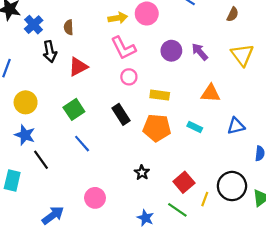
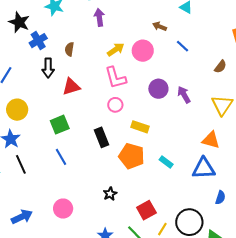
yellow arrow: (118, 18) -> (116, 50), turned -36
orange triangle: (211, 93) -> (211, 140), moved
blue triangle: (236, 126) -> (204, 168), size x1.4

